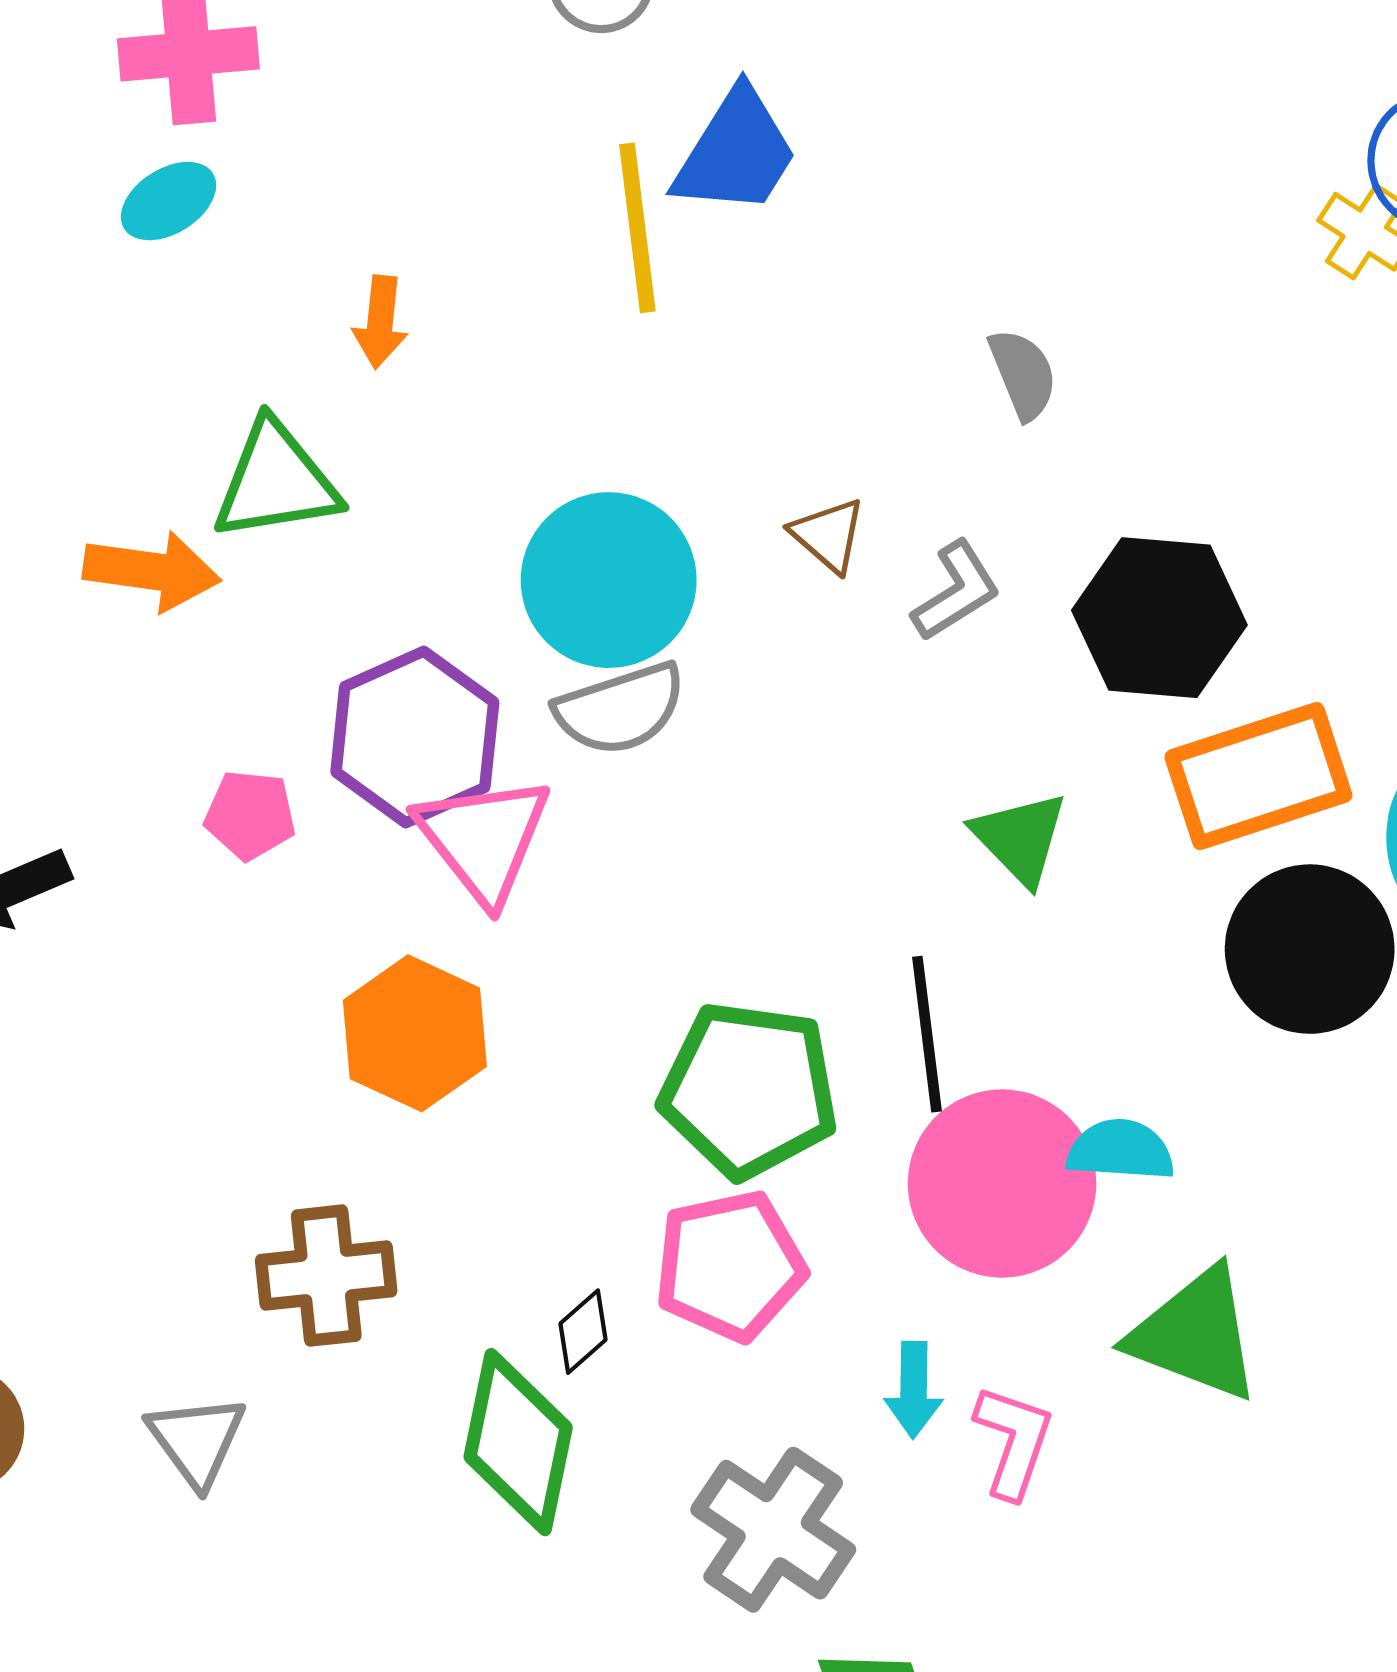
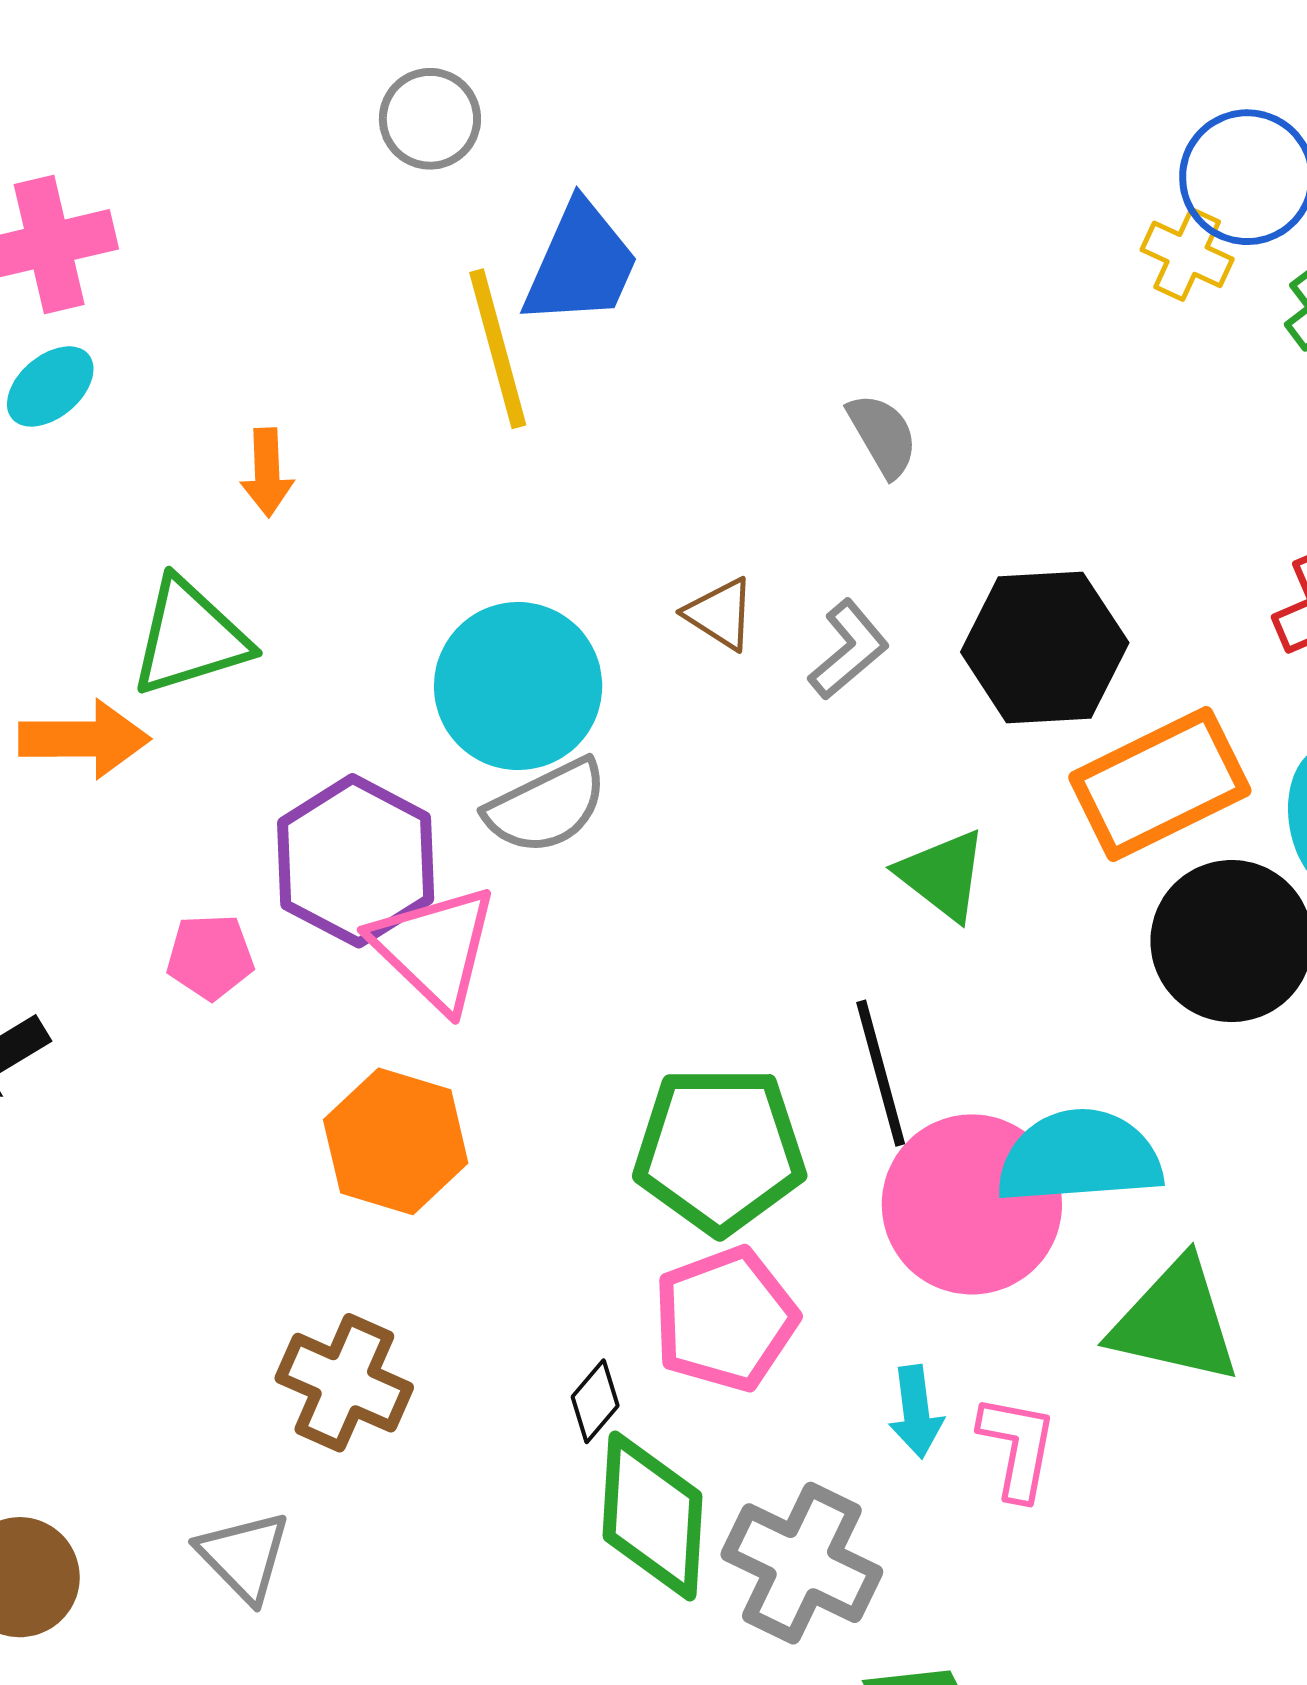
cyan semicircle: (1120, 1150) -> (1080, 1157), size x1.6
brown cross: (326, 1276) -> (344, 1383), turned 38
green diamond: (518, 1442) -> (652, 1516), moved

